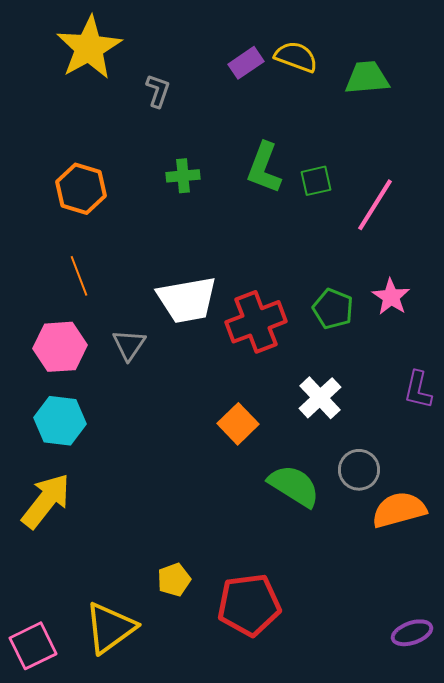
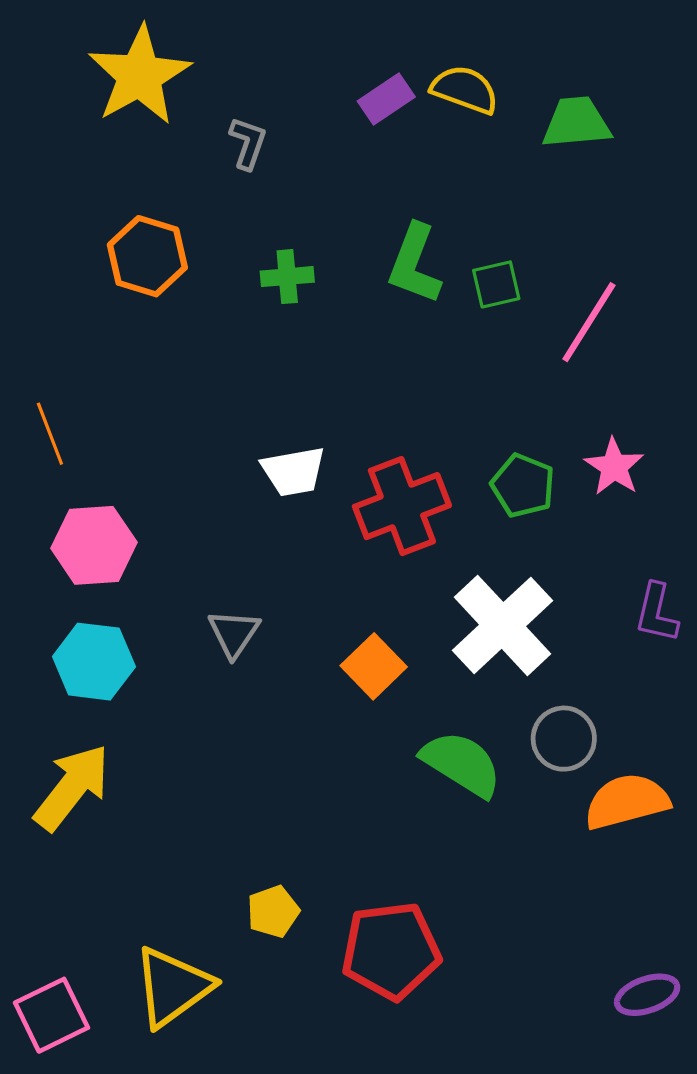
orange hexagon: (81, 189) -> (147, 256), moved
orange line: (79, 276) -> (50, 434), moved
white trapezoid: (187, 300) -> (293, 471), size x0.7
gray triangle: (129, 345) -> (234, 633), moved
white cross: (320, 398) -> (503, 625), size x1.5

